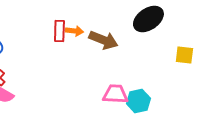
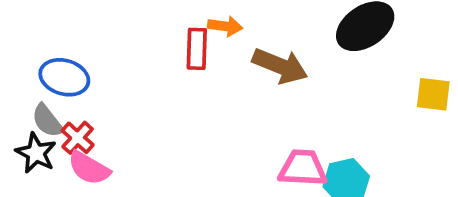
orange arrow: (74, 31) -> (225, 26), moved

